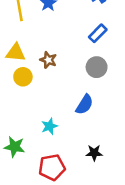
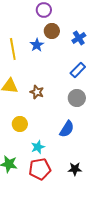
yellow circle: (23, 77) -> (20, 124), moved
red pentagon: (52, 167) -> (40, 169), moved

